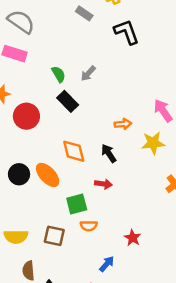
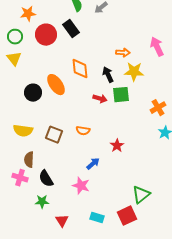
black rectangle: (68, 101) -> (71, 29), moved
yellow star: (153, 143) -> (134, 72), moved
black circle: (19, 174) -> (33, 93), moved
green square: (77, 204) -> (121, 95), moved

